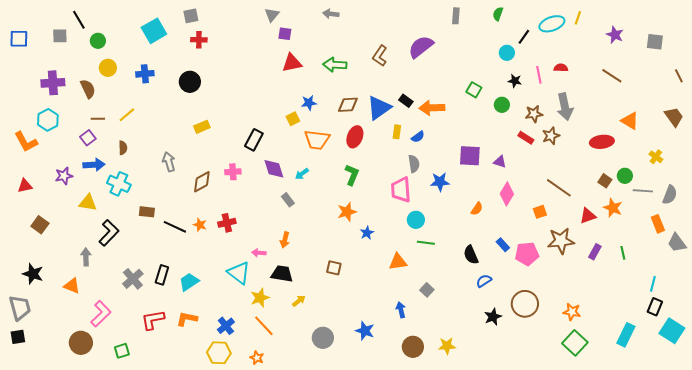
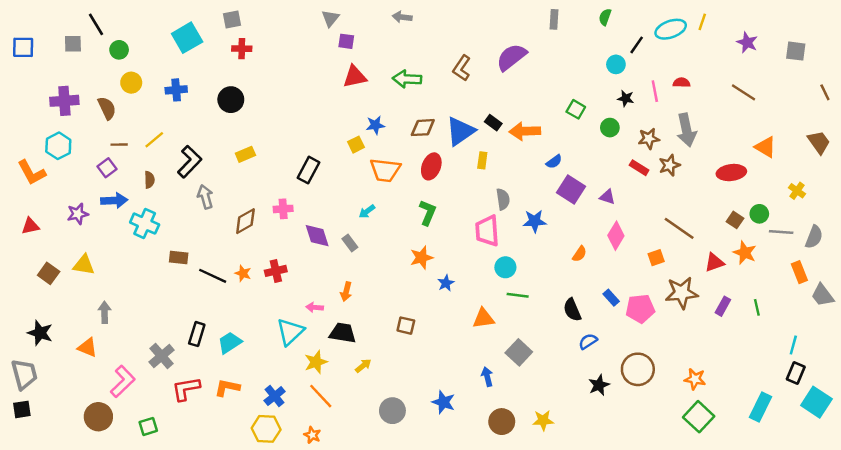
blue semicircle: (418, 137) -> (554, 162), moved
purple square: (470, 156) -> (571, 190), turned 30
purple diamond: (274, 169) -> (317, 236), moved
yellow triangle: (88, 203) -> (84, 265), moved
black L-shape: (109, 233) -> (190, 162), moved
cyan triangle: (239, 273) -> (290, 332), turned 40
gray cross: (133, 279) -> (162, 356), moved
gray square: (427, 290) -> (519, 352), size x1.5

